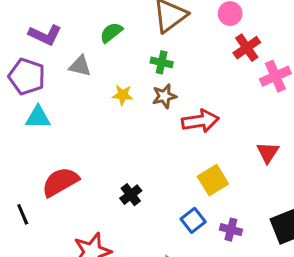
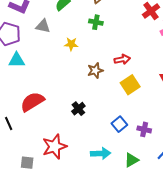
brown star: (164, 96) -> (95, 71), moved
red arrow: (200, 121) -> (122, 59), size x0.7
yellow square: (213, 180) -> (130, 85), moved

